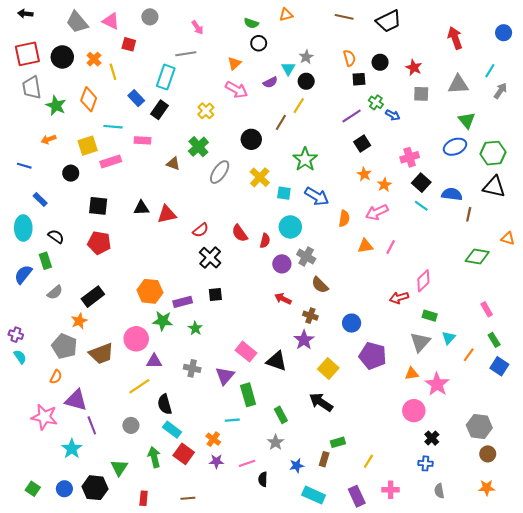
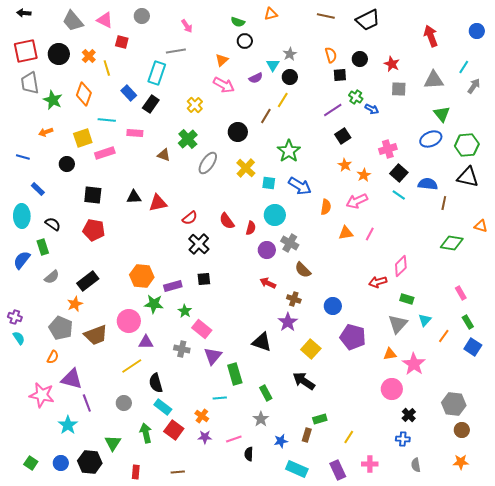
pink rectangle: (246, 352) -> (202, 329), moved

